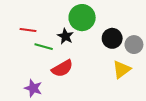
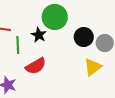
green line: (44, 47) -> (18, 45), turned 72

